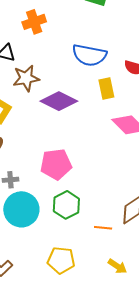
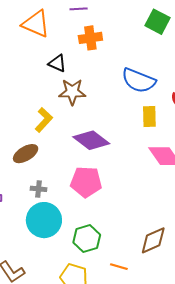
purple diamond: (59, 101) -> (91, 140), moved
green hexagon: (66, 205) -> (87, 239), moved
orange line: (103, 228) -> (119, 267), moved

